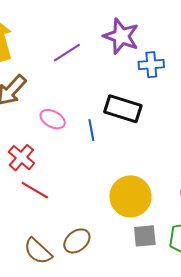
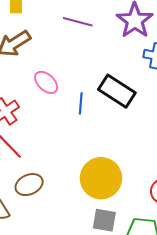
purple line: (67, 53) -> (78, 22), turned 32
brown ellipse: (77, 241) -> (29, 185), moved

